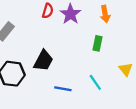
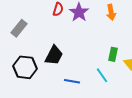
green rectangle: (98, 43) -> (113, 54), moved

